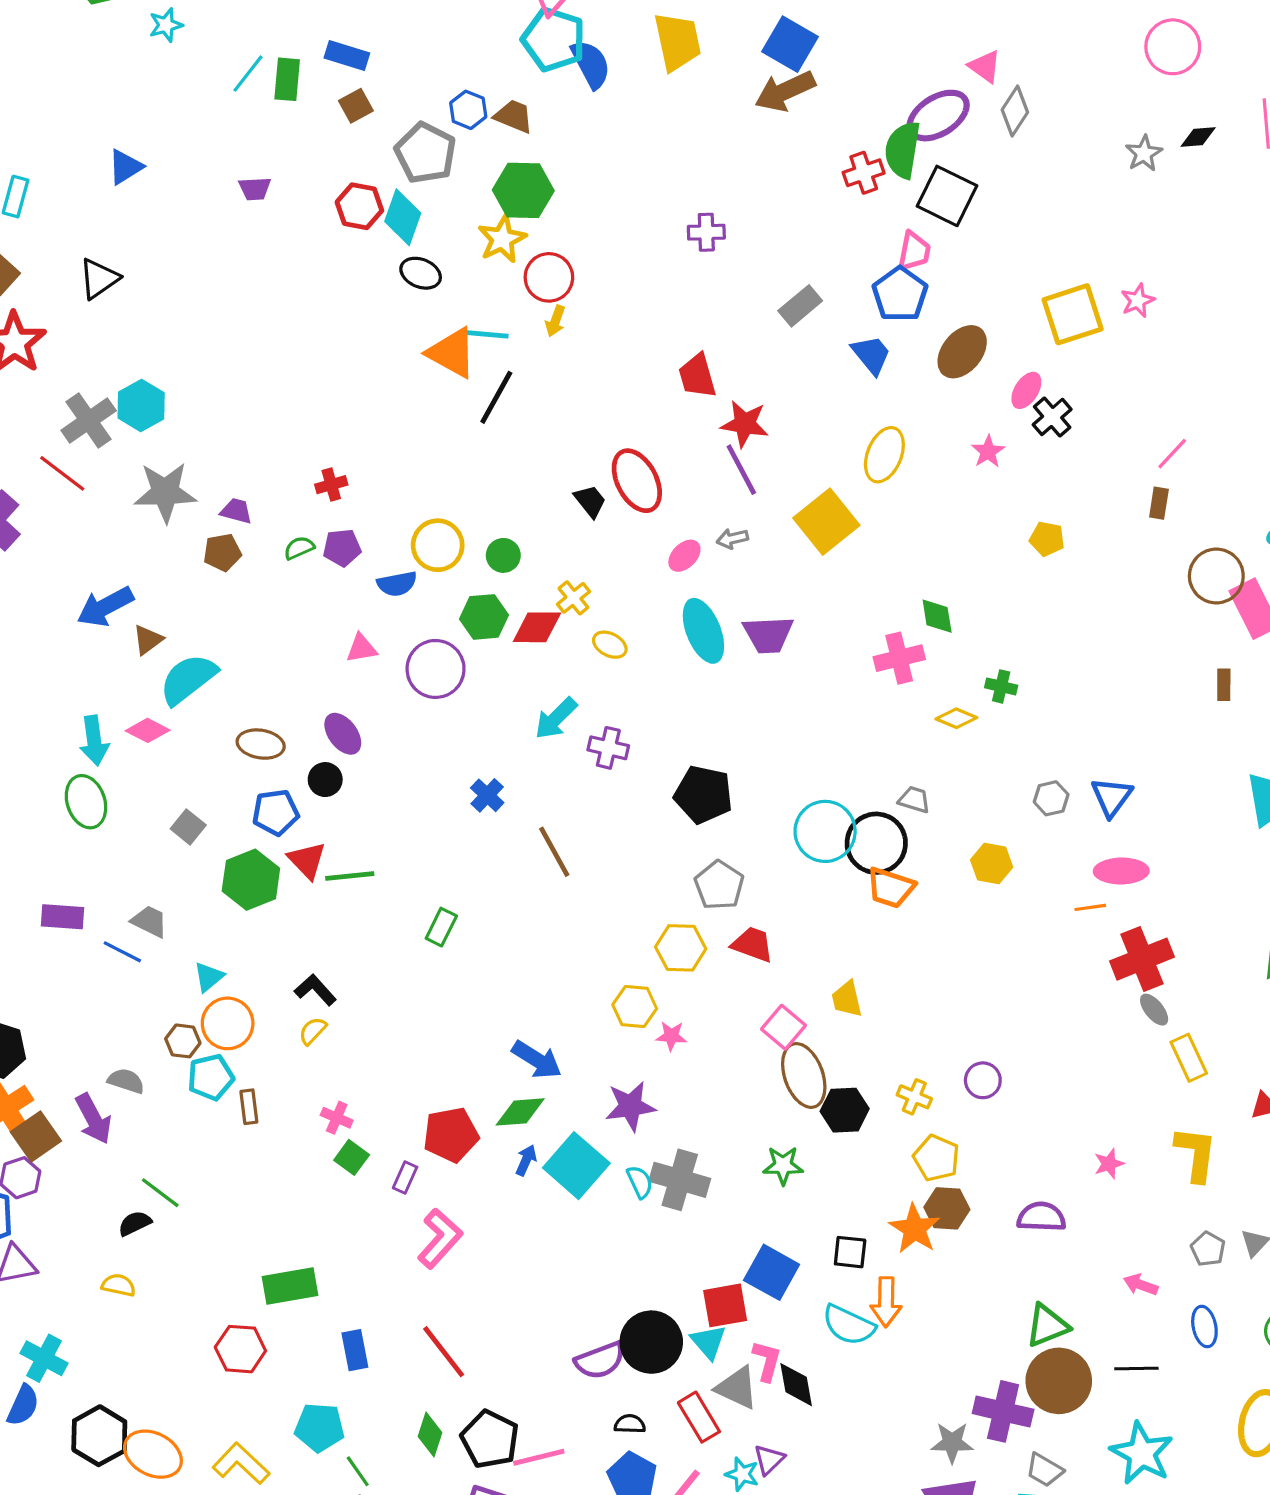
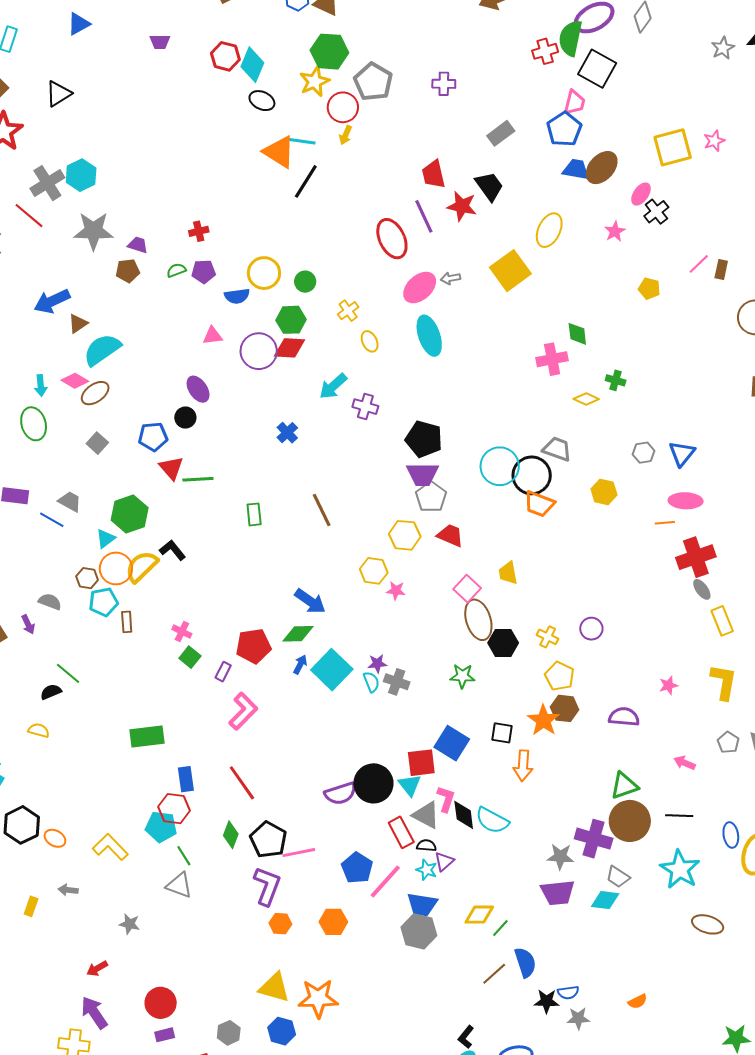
gray pentagon: (426, 153) -> (373, 82), moved
blue trapezoid: (871, 355) -> (576, 170), moved, turned -44
pink line: (1172, 454) -> (699, 264), moved
purple line: (741, 470) -> (424, 216), moved
black trapezoid: (590, 501) -> (489, 186), moved, size x1.4
pink ellipse: (684, 556) -> (420, 288), size x1.6
red diamond: (537, 627) -> (290, 348), moved
purple trapezoid: (768, 635) -> (422, 474), moved
yellow ellipse: (610, 645) -> (370, 341), turned 35
cyan arrow: (94, 741) -> (41, 385), size x0.7
brown ellipse: (261, 744) -> (95, 393), moved, turned -48
gray trapezoid: (914, 800) -> (557, 449), size x1.4
brown line: (554, 852) -> (322, 510), moved
green hexagon: (251, 880) -> (130, 514), moved
green rectangle: (441, 927) -> (254, 514), turned -35
yellow semicircle: (313, 1031) -> (142, 566), moved, size x1.8
purple star: (630, 1106) -> (377, 664), moved, size x0.6
purple arrow: (93, 1119) -> (28, 624), size x0.6
gray cross: (680, 1180) -> (397, 682), size x0.7
cyan semicircle: (849, 1325) -> (492, 820), moved
blue ellipse: (1204, 1327) -> (731, 835), moved
red hexagon: (240, 1349) -> (174, 809), moved
black semicircle: (630, 1424) -> (426, 845), moved
orange ellipse: (153, 1454) -> (55, 838), size x0.6

